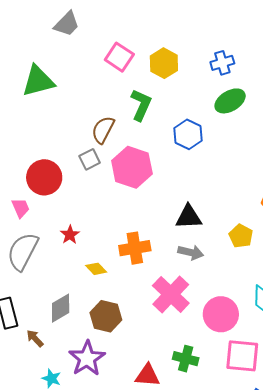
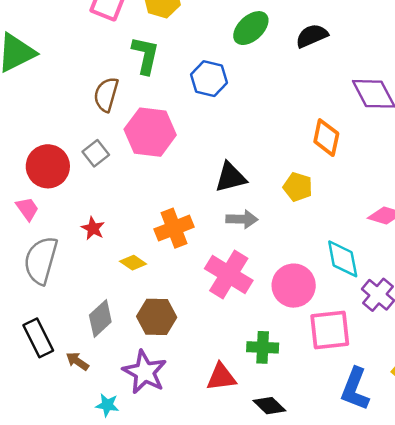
gray square: (90, 159) -> (96, 153), moved

